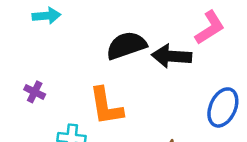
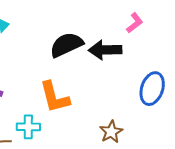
pink L-shape: (210, 28) -> (135, 23), size x0.7

